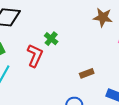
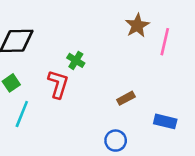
brown star: (103, 17) -> (137, 25), turned -30

